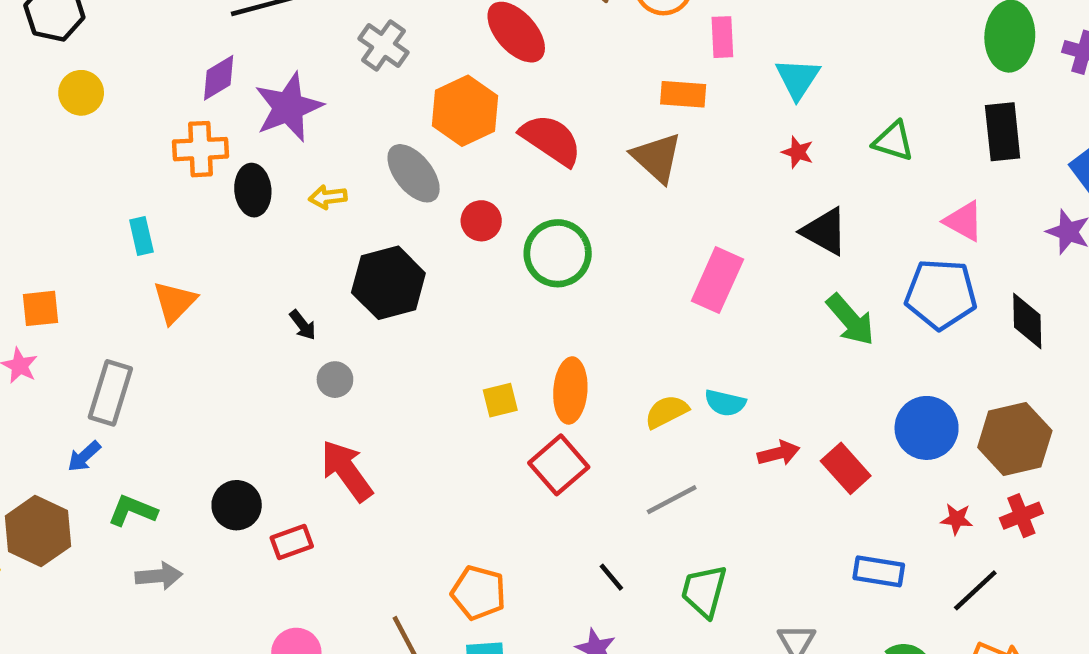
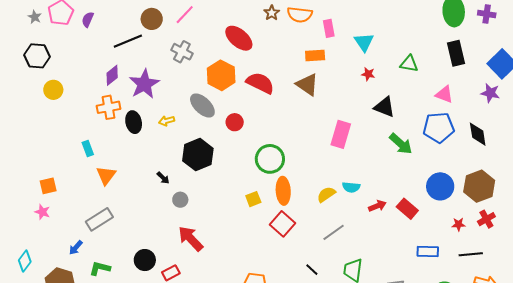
green circle: (558, 253) -> (270, 159), moved
gray rectangle: (110, 393) -> (99, 219), moved, turned 48
black line: (975, 590) -> (471, 254), turned 45

